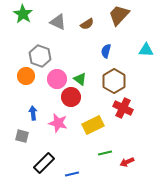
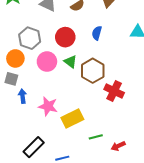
brown hexagon: (114, 81) -> (93, 71), moved
red circle: (71, 97) -> (65, 37), moved
yellow rectangle: (93, 125) -> (72, 119), moved
gray square: (22, 136) -> (11, 79), moved

